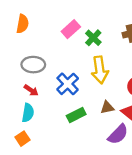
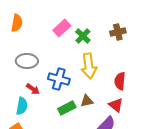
blue cross: (68, 84) -> (59, 79), turned -30
red arrow: (31, 90) -> (33, 89), moved
brown triangle: (107, 107) -> (87, 101), moved

